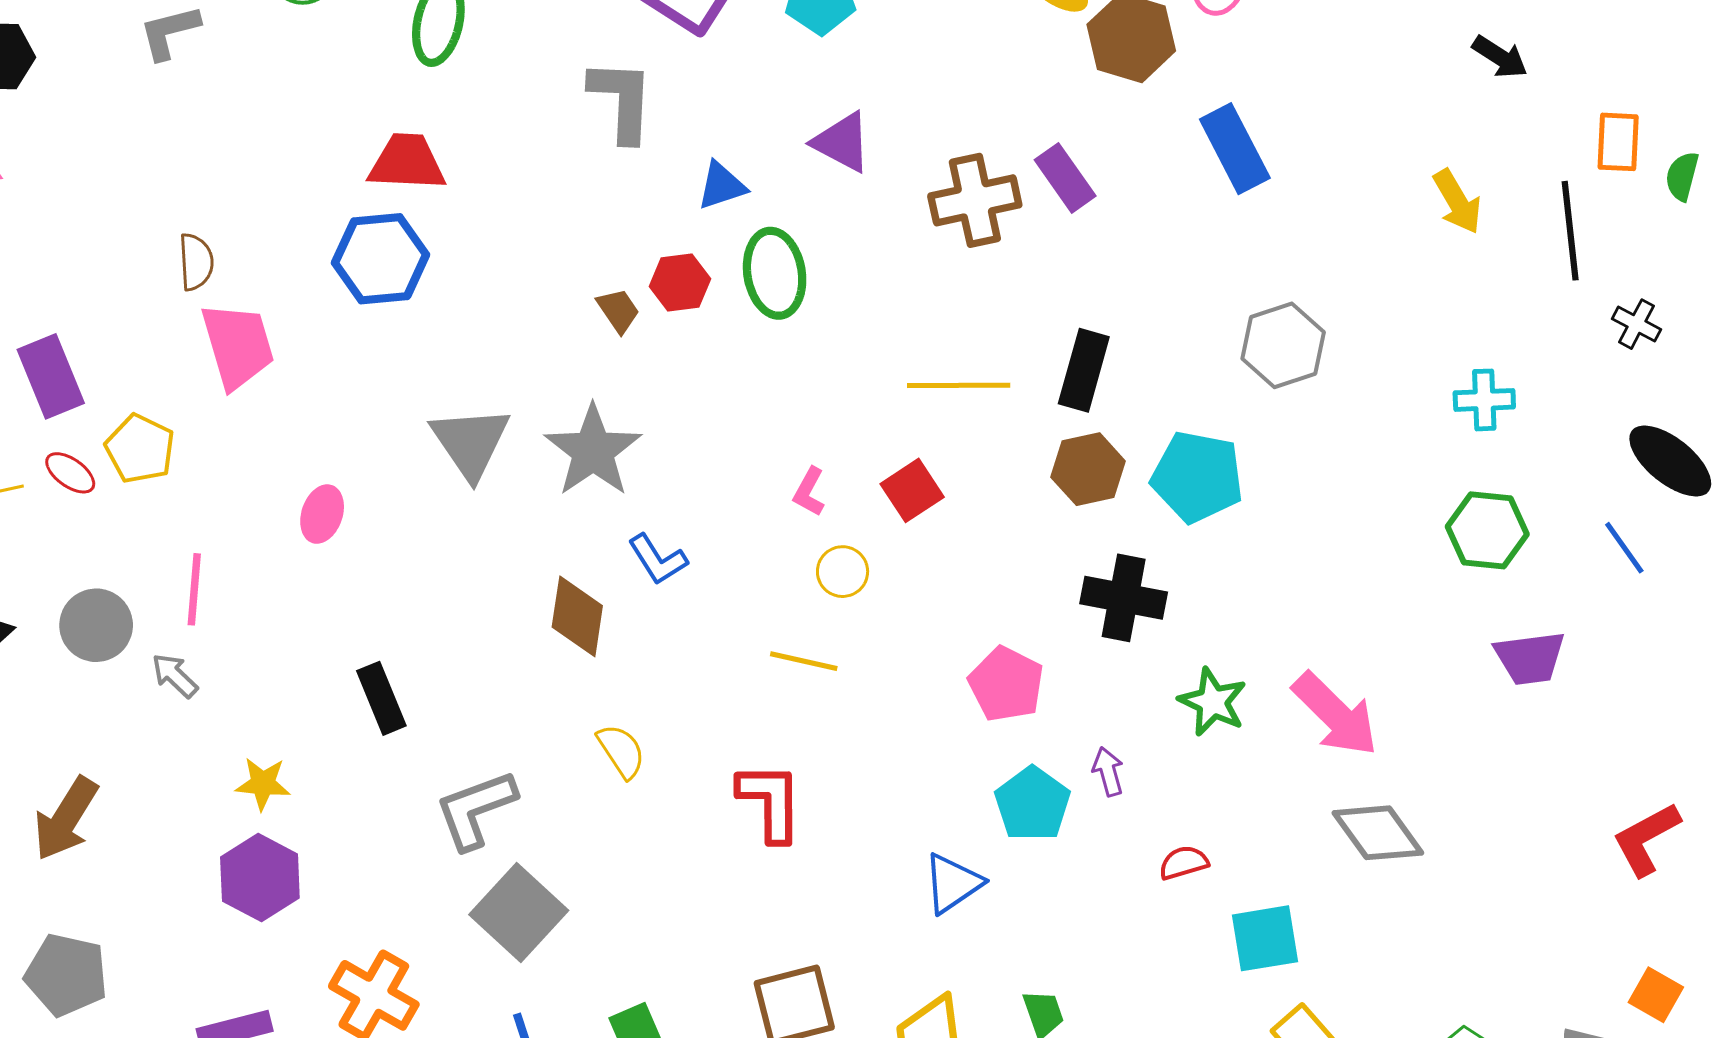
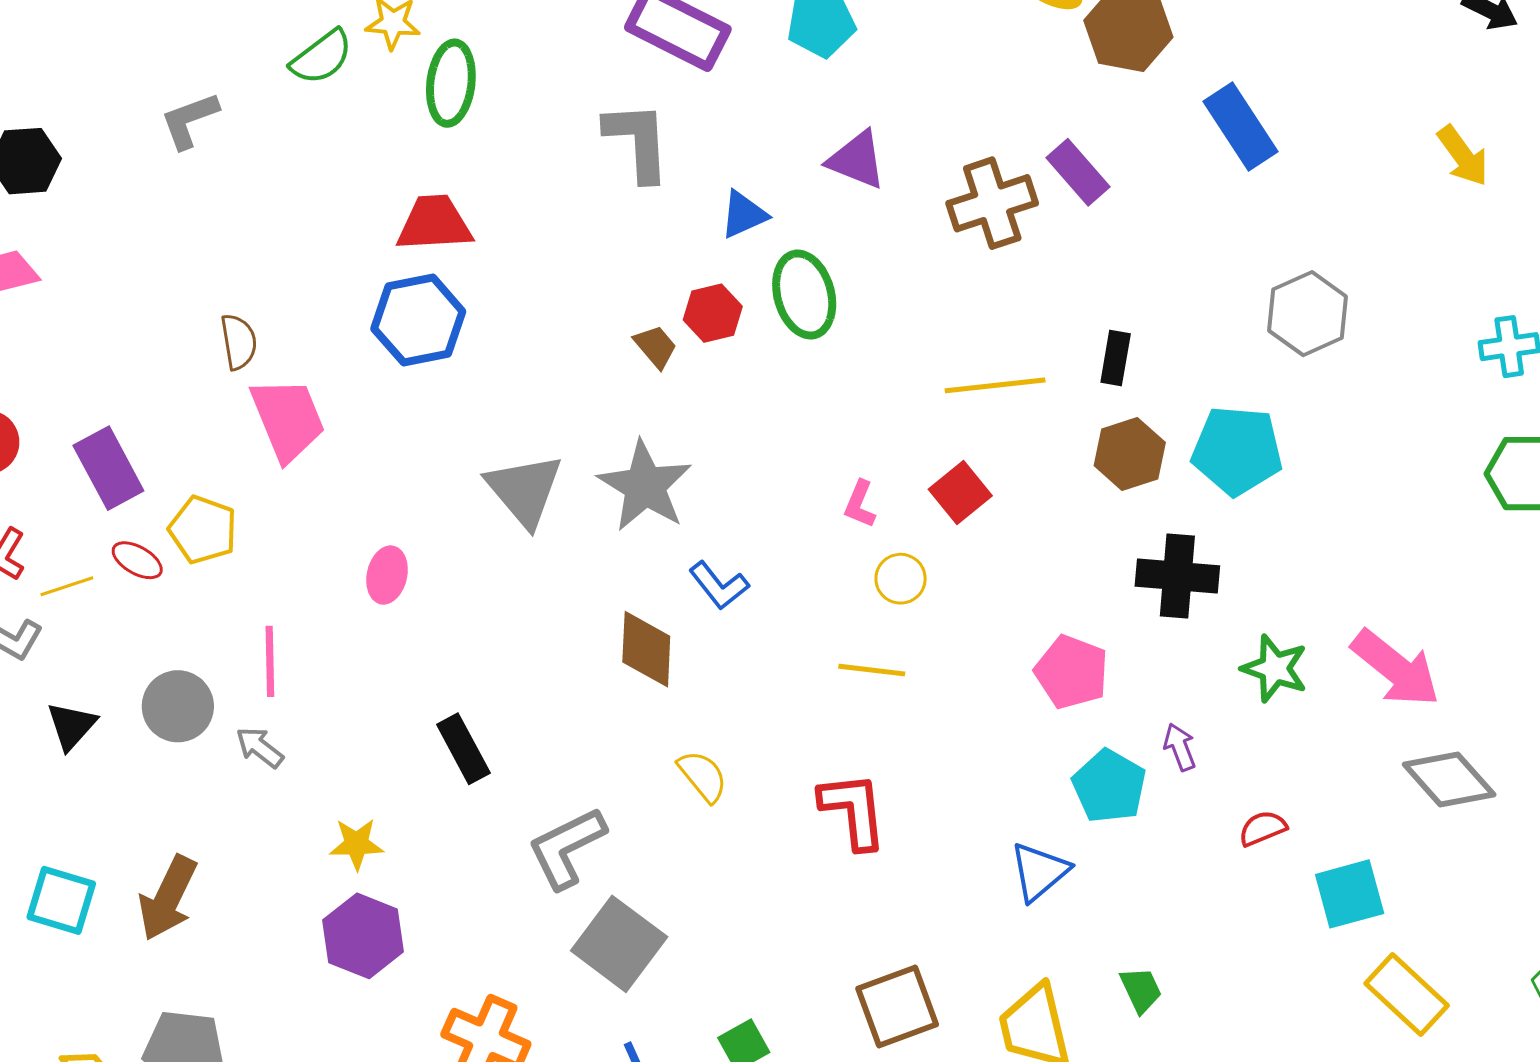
black rectangle: (1084, 370) -> (1116, 358), size x0.7

